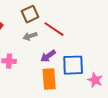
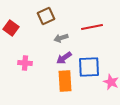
red line: (54, 29) -> (92, 27), moved, turned -45
gray arrow: (30, 36) -> (61, 38), moved

